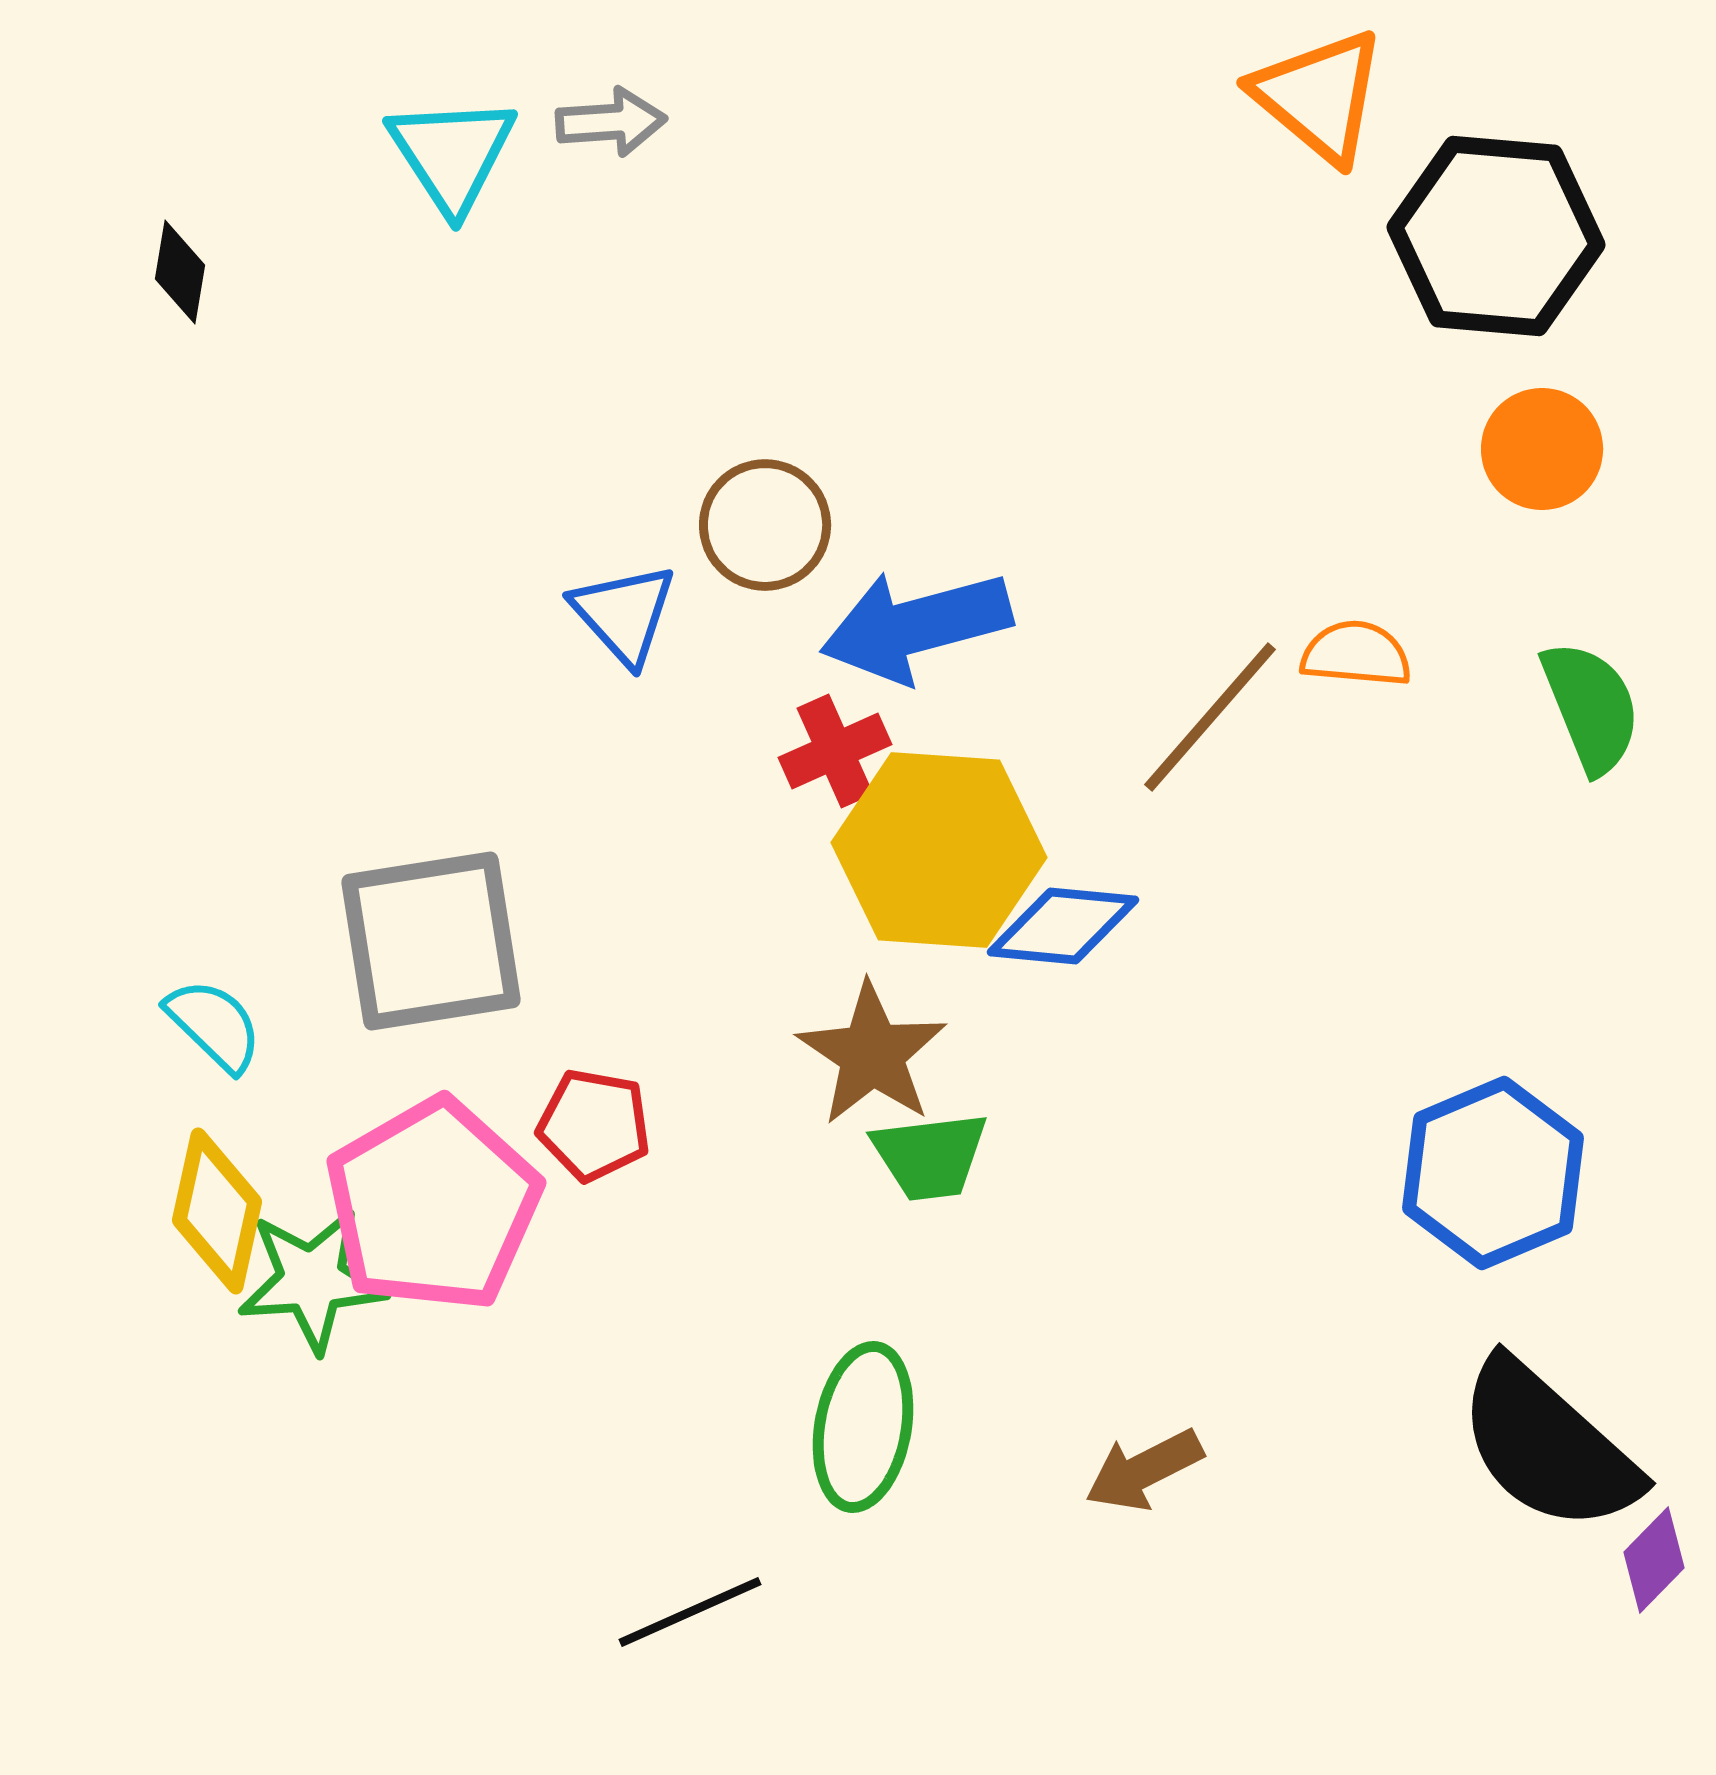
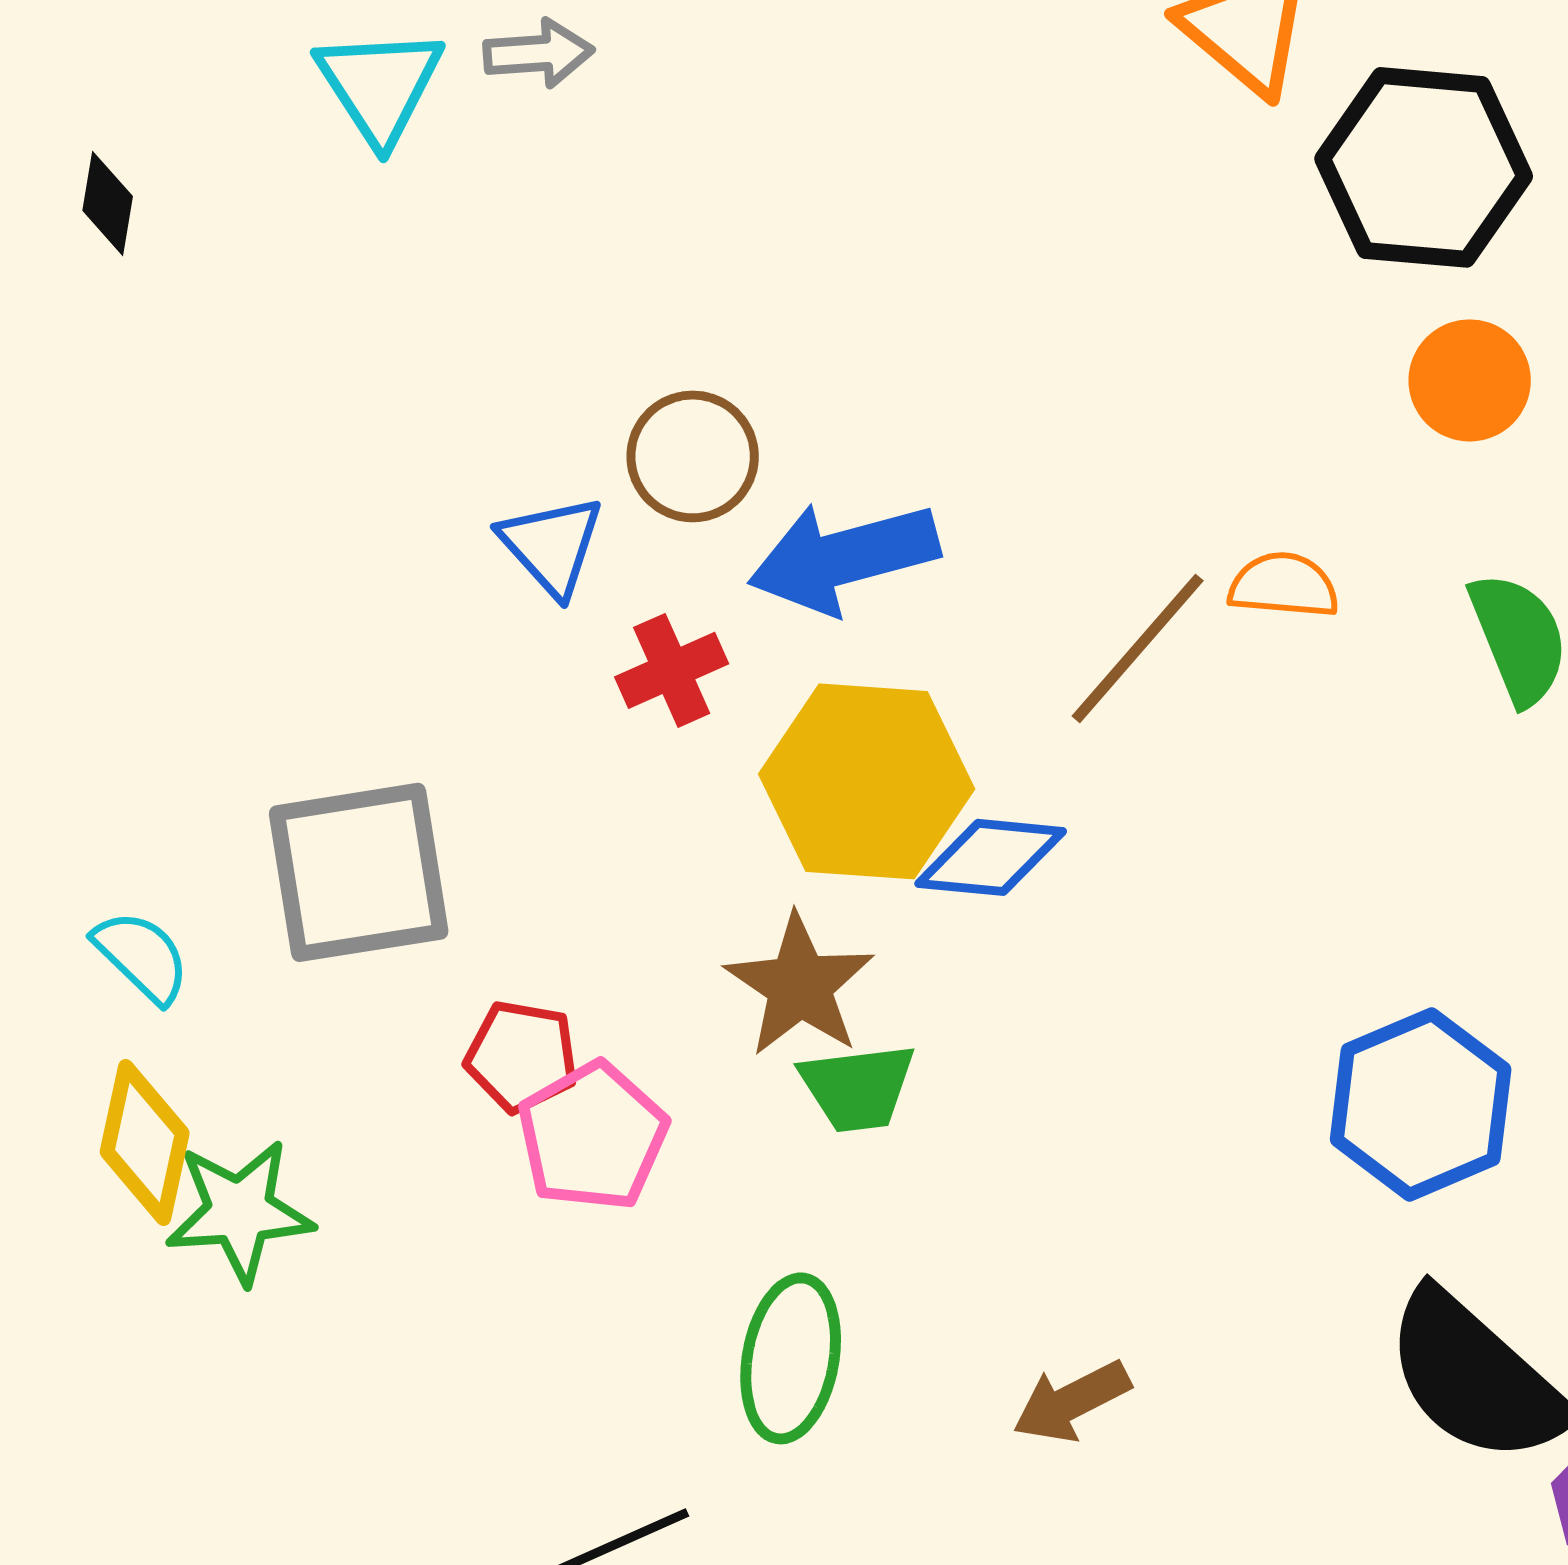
red cross: (835, 751) -> (672, 670), moved
pink pentagon: (433, 1205) -> (593, 1136), moved, size x0.7

